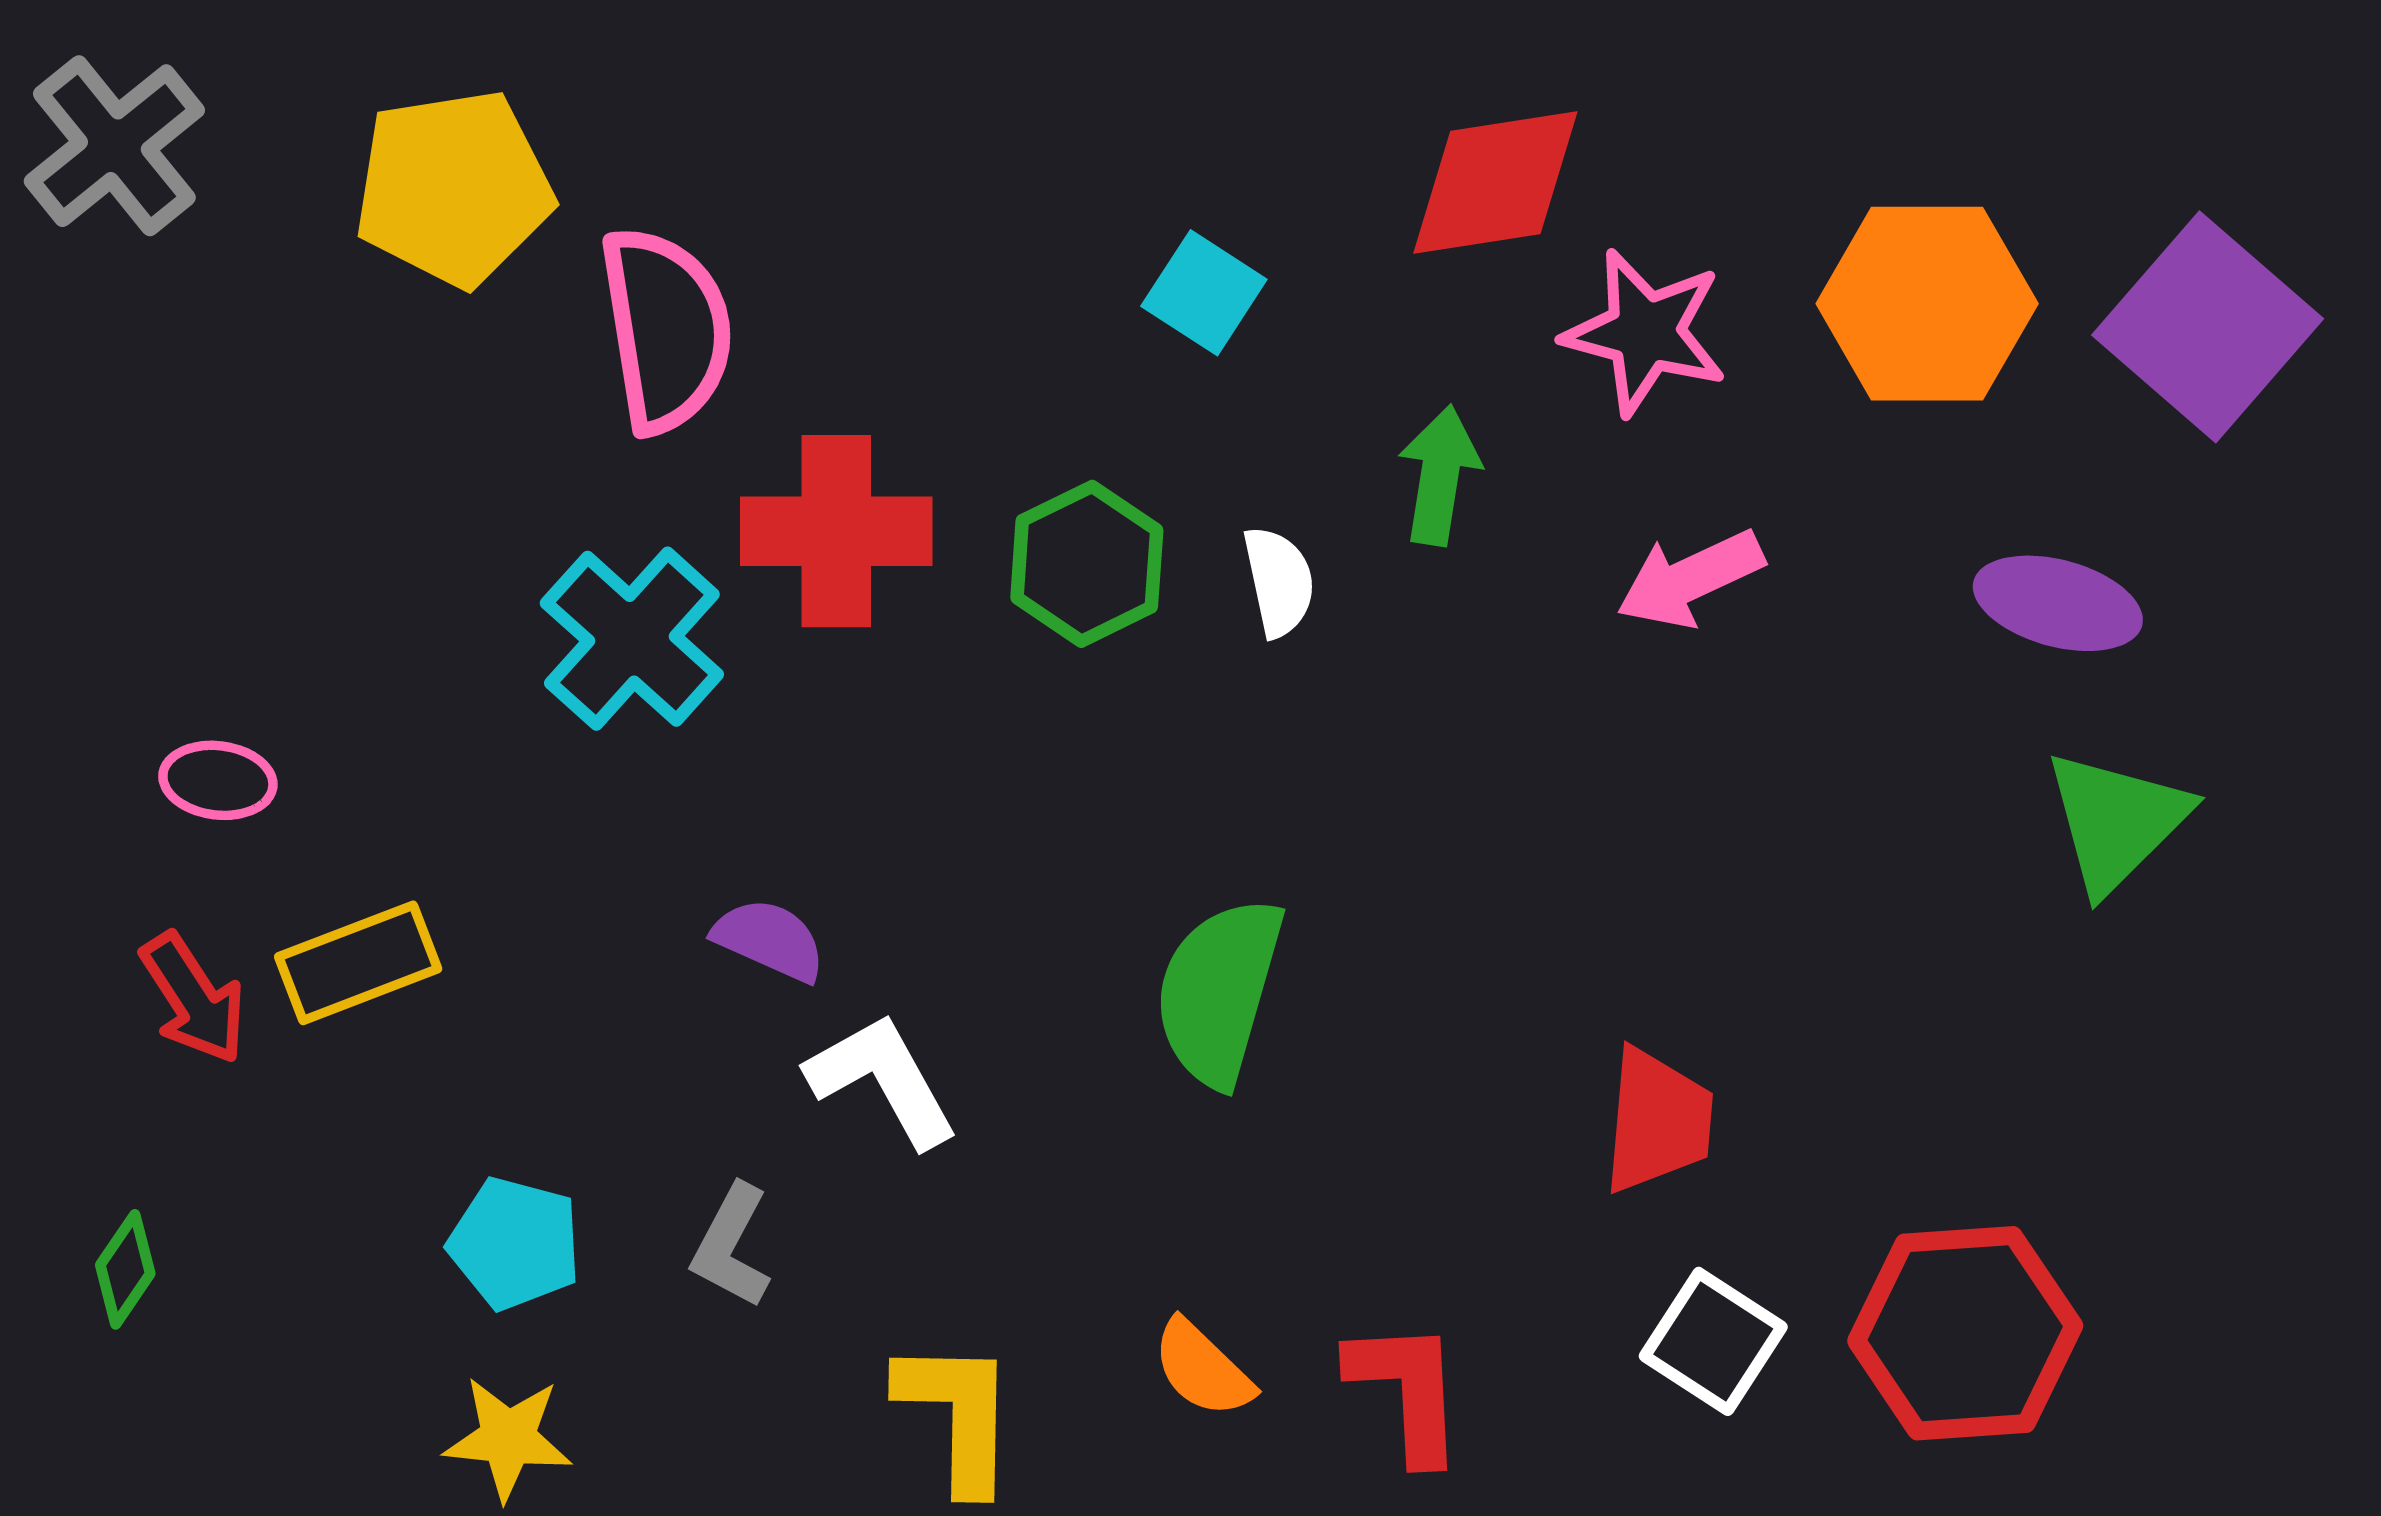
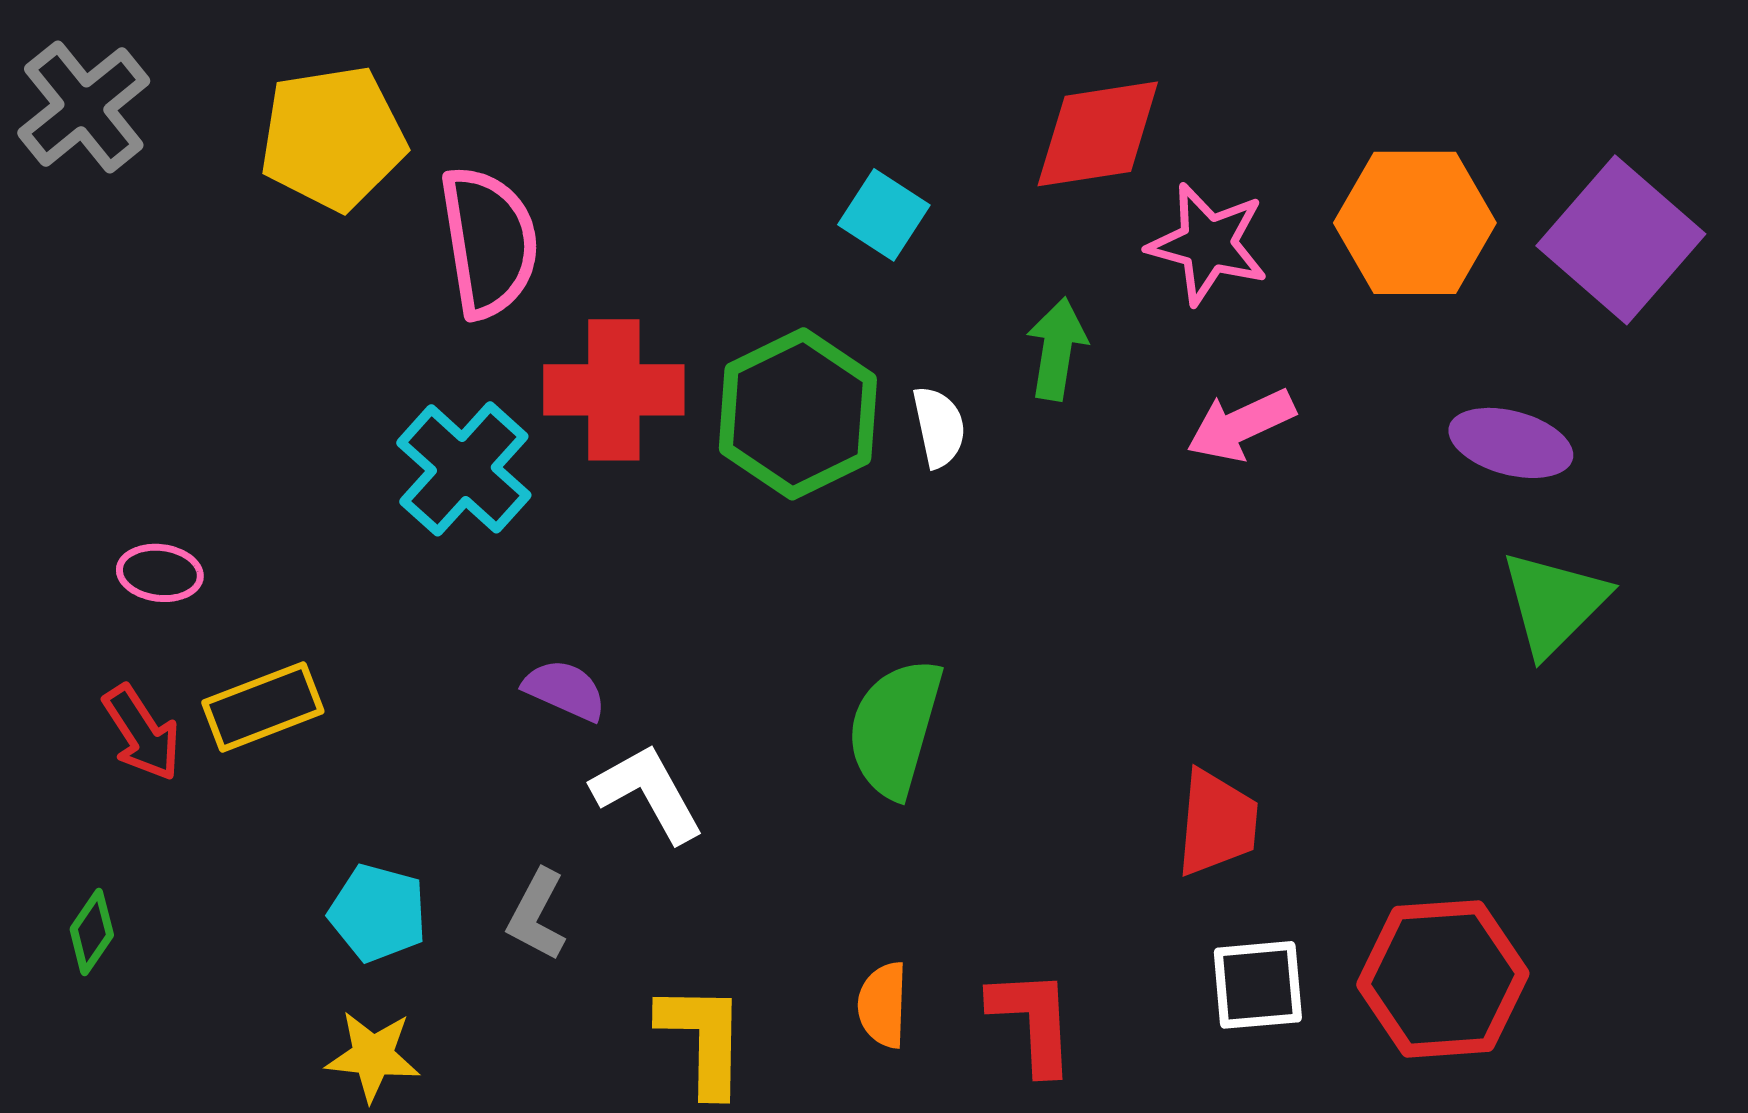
green hexagon: (1087, 564) -> (798, 414), size x1.4
white square: (1713, 1341) -> (1258, 985), turned -38
orange semicircle: (1203, 1369) -> (883, 1005), turned 48

